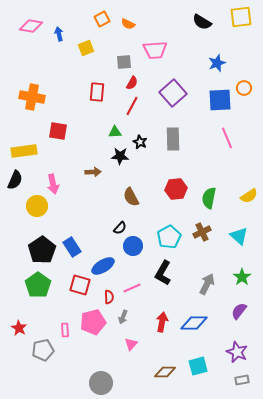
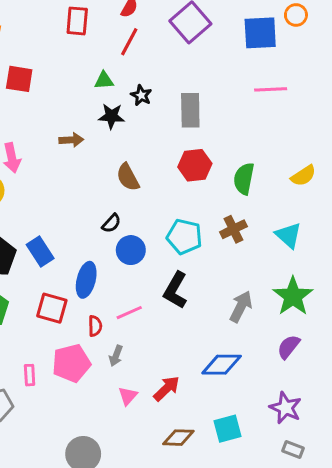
pink line: (227, 138) -> (271, 89), turned -70
gray rectangle: (173, 139) -> (190, 110), moved
cyan pentagon: (169, 237) -> (184, 237), turned -30
blue ellipse: (103, 266) -> (86, 280), turned -45
green star: (242, 277) -> (293, 296), size x1.5
red arrow: (162, 322) -> (166, 388), moved, turned 36
gray rectangle: (242, 380) -> (293, 449), turned 32

